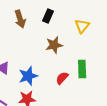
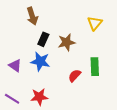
black rectangle: (48, 16) -> (43, 39), moved
blue star: (28, 76) -> (40, 61), moved, turned 30

